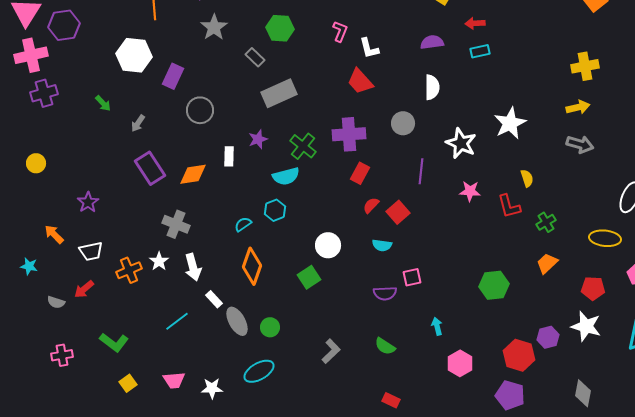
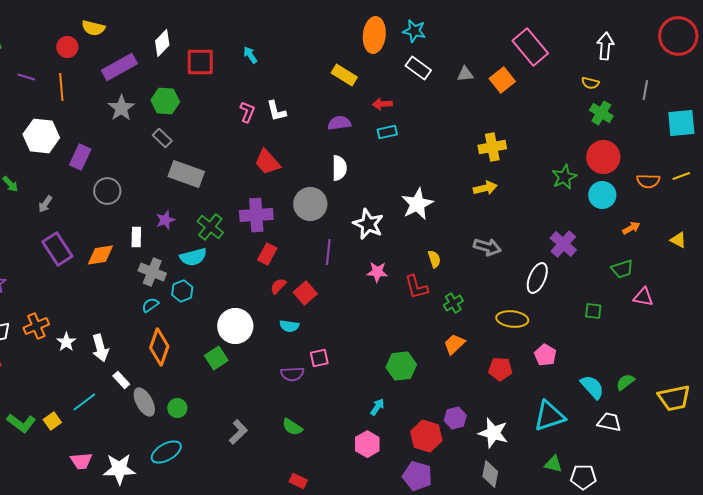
green hexagon: (280, 28) -> (165, 101), moved
white L-shape: (369, 48) -> (276, 111), moved
gray rectangle: (279, 93) -> (186, 174), turned 44
gray circle: (403, 123) -> (310, 204), size x1.4
gray arrow: (580, 144) -> (487, 247), moved
gray cross: (176, 224) -> (152, 272), moved
white circle: (328, 245) -> (235, 326), size x1.4
orange cross: (129, 270) -> (36, 326), moved
cyan arrow: (437, 326) -> (377, 407), moved, turned 48
white star: (586, 326) -> (493, 433), moved
yellow square: (128, 383) -> (52, 421), moved
white star: (212, 388) -> (119, 469), size x1.5

